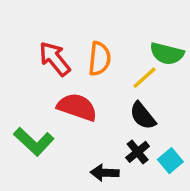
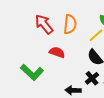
red semicircle: (77, 107) -> (57, 52), size x0.7

